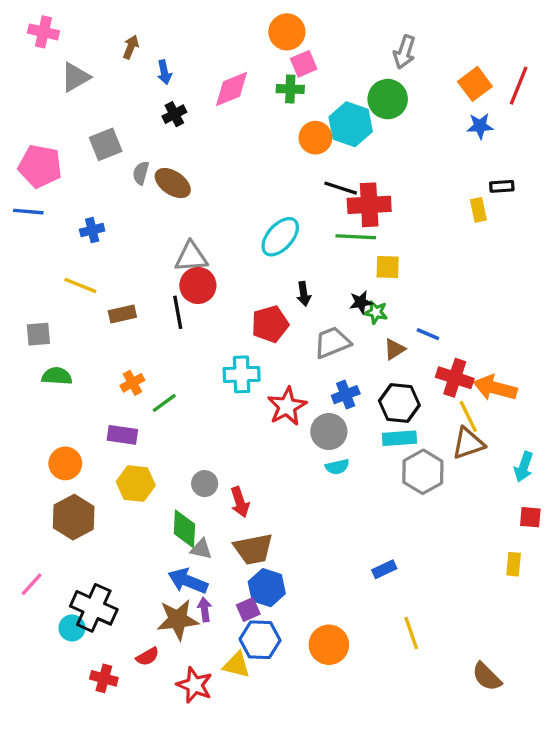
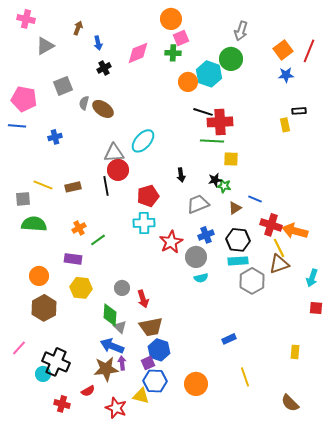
cyan ellipse: (280, 237) -> (143, 141), moved
yellow line: (80, 285) -> (43, 185), moved
red pentagon: (270, 324) -> (148, 196), moved
green semicircle: (57, 376) -> (34, 224), size x1.4
gray triangle: (201, 549) -> (120, 327), turned 32
yellow rectangle: (514, 564) -> (295, 352), moved

